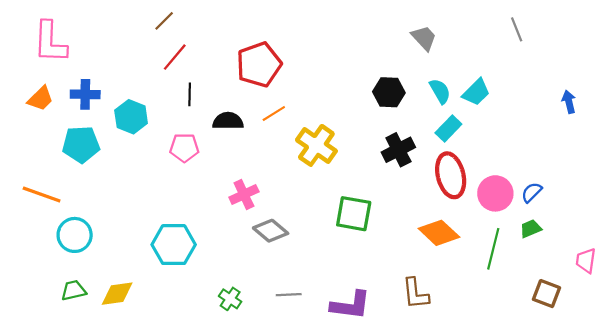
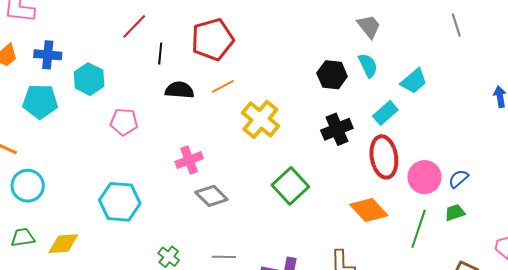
cyan semicircle: (440, 91) -> (368, 65), moved
black line: (190, 94) -> (160, 53), moved
pink pentagon: (184, 148) -> (124, 122), moved
green square: (354, 214) -> (290, 186), turned 33

